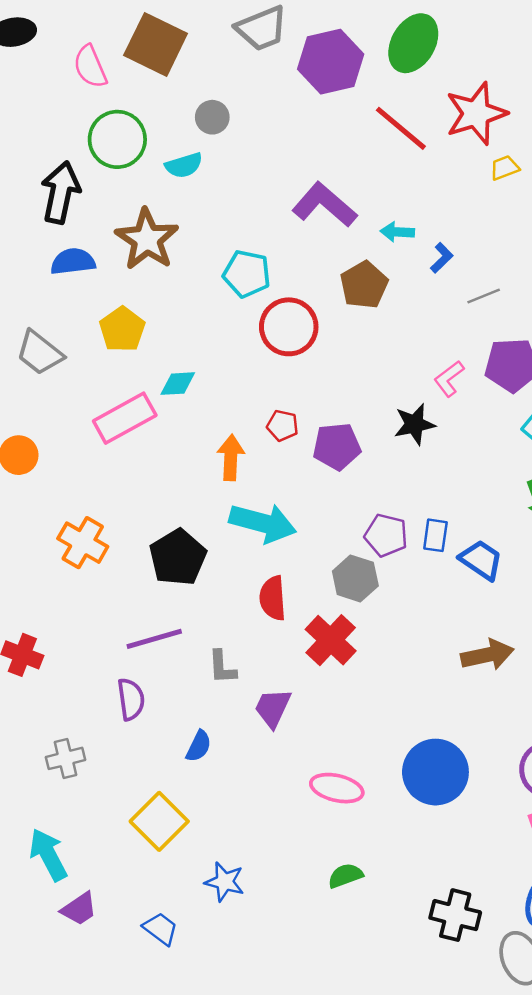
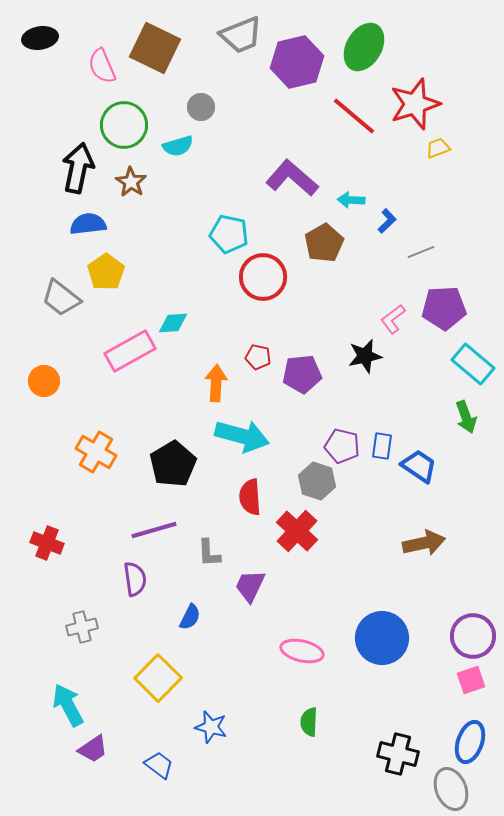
brown star: (147, 239) -> (131, 182), moved, size x0.6
yellow pentagon: (122, 329) -> (106, 272), moved
green semicircle: (345, 876) -> (309, 722), turned -68

